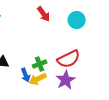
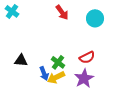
red semicircle: (69, 59) -> (87, 57), size x0.7
green cross: (40, 64) -> (58, 62), turned -32

